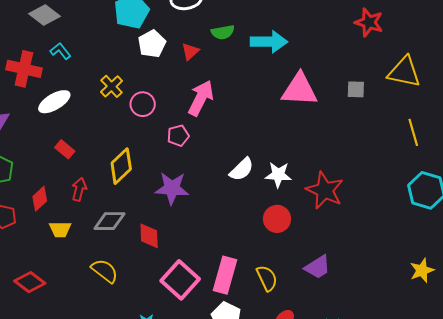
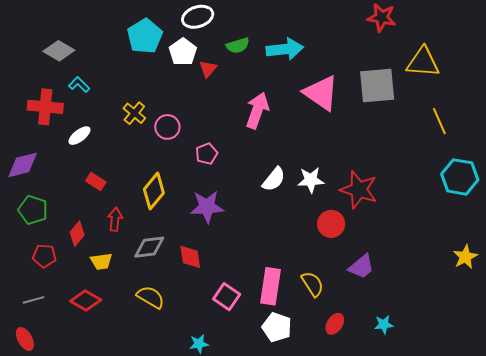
white pentagon: (152, 44) -> (183, 52), moved
gray square: (356, 89) -> (377, 86), size x2.0
pink triangle: (299, 90) -> (321, 93), turned 39
pink arrow: (201, 98) -> (257, 110), moved
white ellipse: (54, 102) -> (79, 136), size x0.7
red circle: (277, 219) -> (331, 224), moved
pink square: (180, 280) -> (227, 297), size x0.7
red diamond: (30, 282) -> (86, 301), moved

